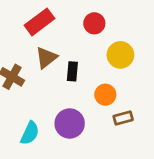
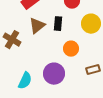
black rectangle: (72, 71) -> (58, 24), moved
orange circle: (105, 95) -> (71, 49), moved

